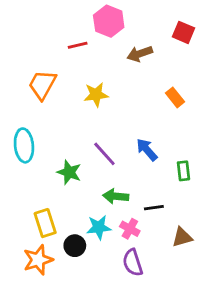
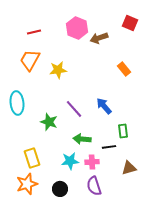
pink hexagon: (109, 21) -> (77, 28), moved
red line: (78, 45) -> (34, 32), moved
yellow star: (96, 95) -> (58, 70), moved
green rectangle: (184, 171) -> (123, 131), moved
pink cross: (130, 229) -> (92, 162), turned -32
black circle: (75, 246) -> (60, 189), moved

